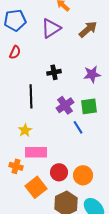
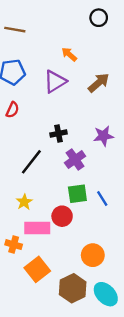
black line: (31, 96) -> (31, 162), turned 40
purple cross: (65, 105) -> (75, 159), moved
green square: (89, 106) -> (77, 194), moved
blue line: (78, 127) -> (102, 198), moved
red circle: (59, 172) -> (62, 216), moved

